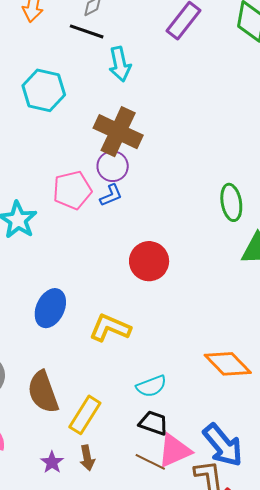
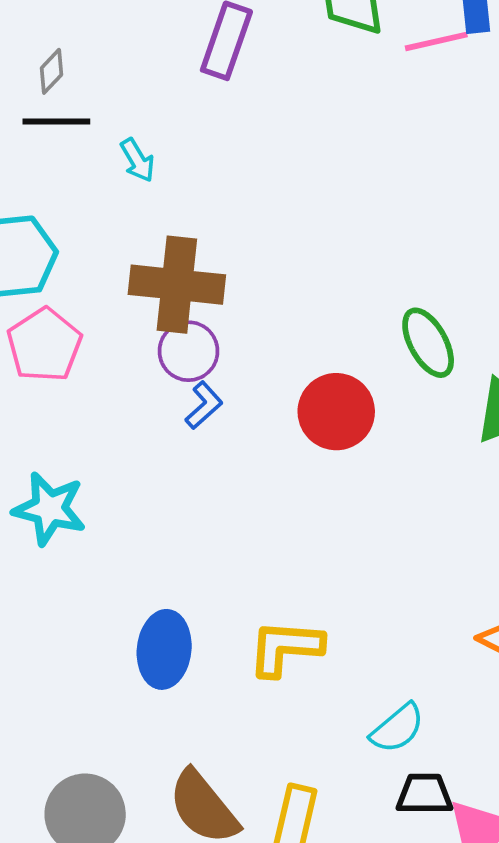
cyan arrow: (120, 64) -> (138, 160), size x0.7
pink pentagon: (72, 190) -> (44, 345), moved
red circle: (149, 261) -> (336, 412), moved

